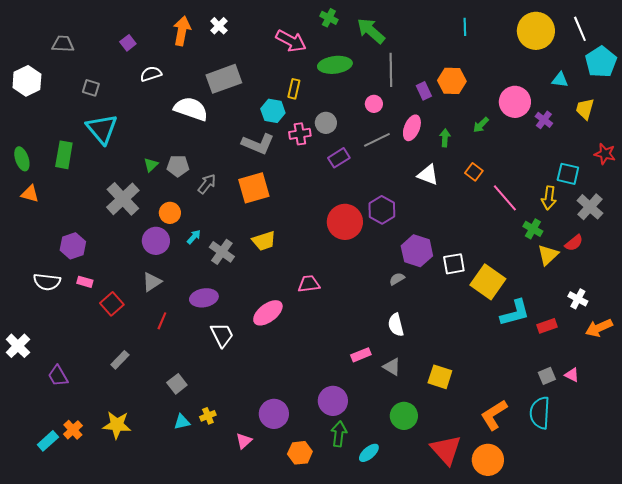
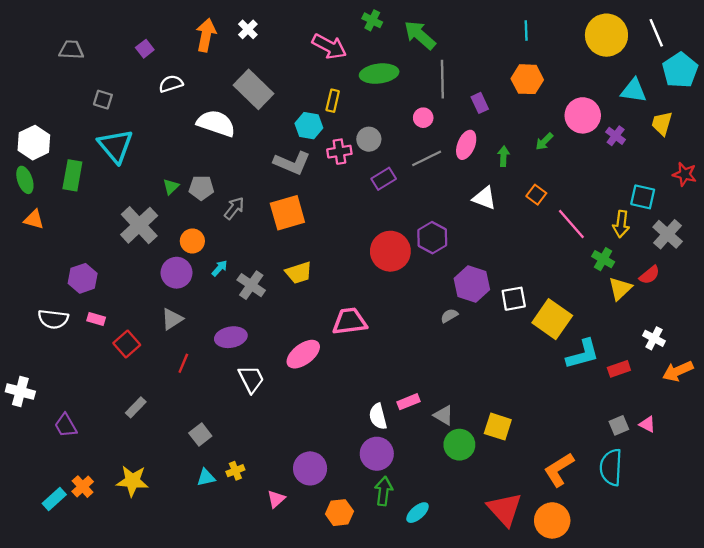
gray rectangle: (224, 79) -> (253, 89), turned 64
cyan triangle: (560, 80) -> (634, 91), size x1.4
white hexagon: (27, 81) -> (34, 143), moved
orange hexagon: (452, 81) -> (527, 79), moved
pink trapezoid: (309, 284) -> (350, 321), size x1.4
white semicircle: (396, 325) -> (378, 416), moved
white cross: (18, 346) -> (20, 391), turned -30
green circle: (404, 416) -> (459, 445), moved

